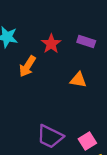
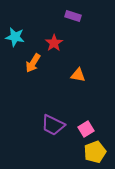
purple rectangle: (86, 42) -> (73, 16), moved

